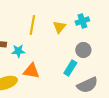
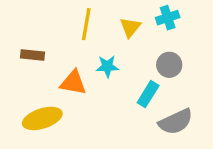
cyan star: (18, 51) -> (107, 66), moved
orange triangle: (31, 71) -> (73, 83), moved

